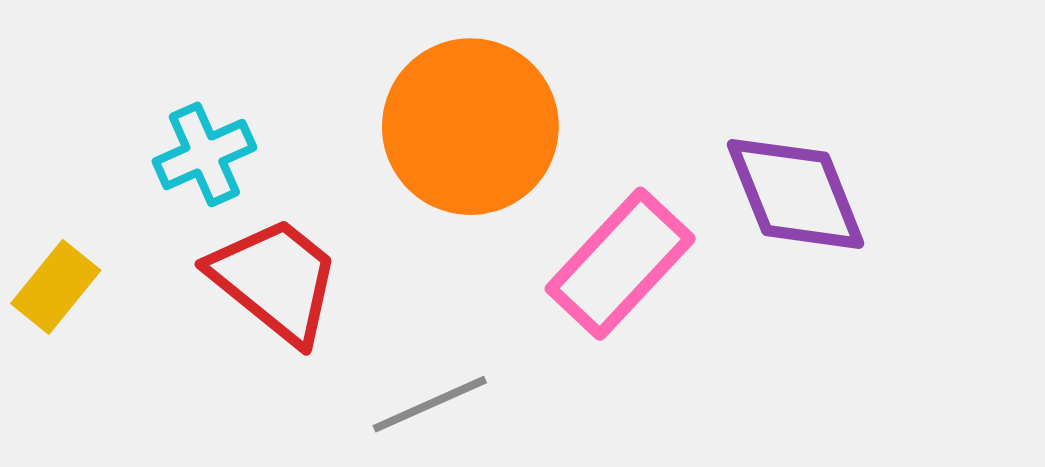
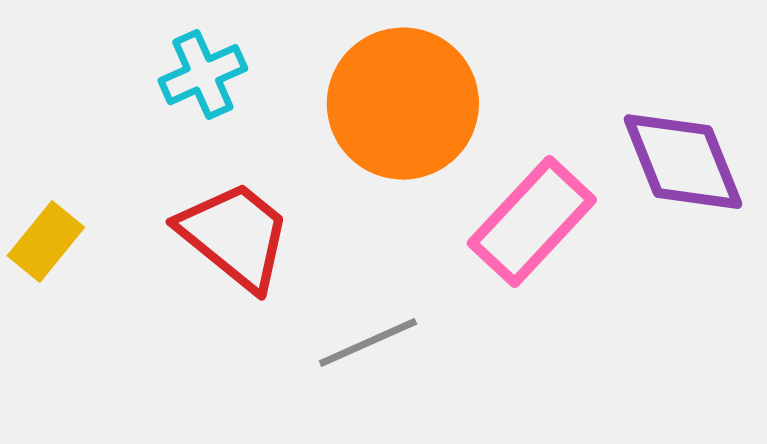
cyan cross: (204, 154) -> (203, 75), moved

